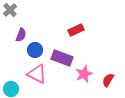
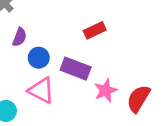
red semicircle: (108, 80) -> (138, 99), size x1.5

